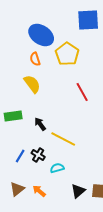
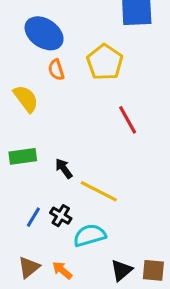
blue ellipse: (41, 35) -> (44, 33), moved
yellow semicircle: (32, 84) -> (26, 99), moved
cyan semicircle: (57, 168) -> (90, 235), size x1.5

